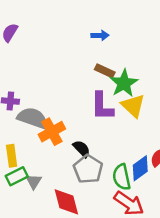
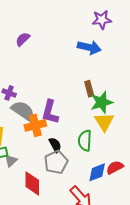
blue arrow: (100, 35) -> (89, 47), moved, size x1.6
brown rectangle: (105, 71) -> (89, 89), turned 35
purple L-shape: (102, 106) -> (50, 112), moved
green semicircle: (122, 177) -> (85, 141), moved

